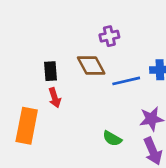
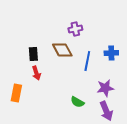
blue line: (126, 81) -> (87, 61), turned -66
orange rectangle: (27, 126) -> (16, 93), size x0.7

